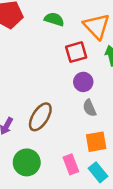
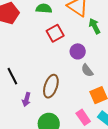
red square: (76, 52) -> (55, 33), moved

